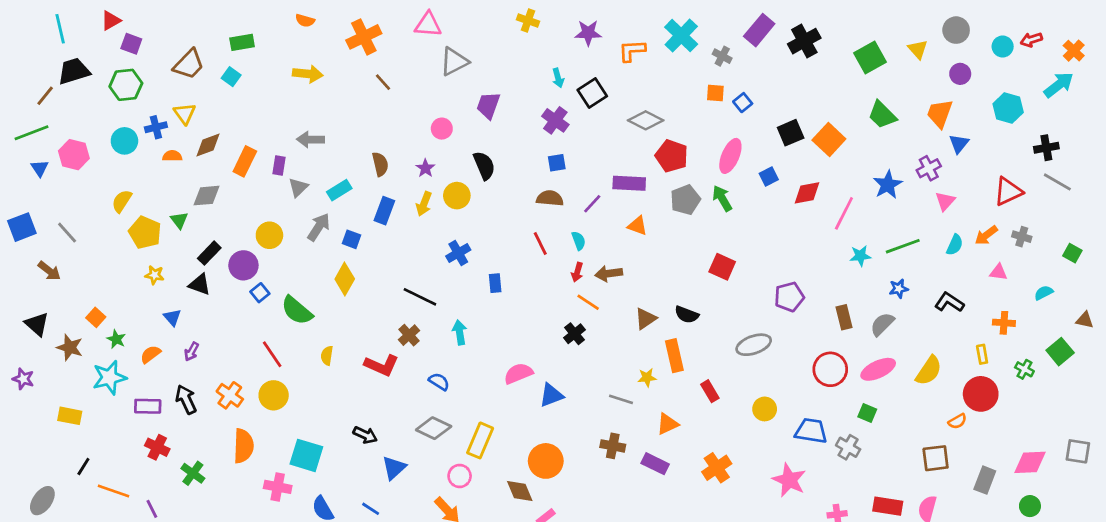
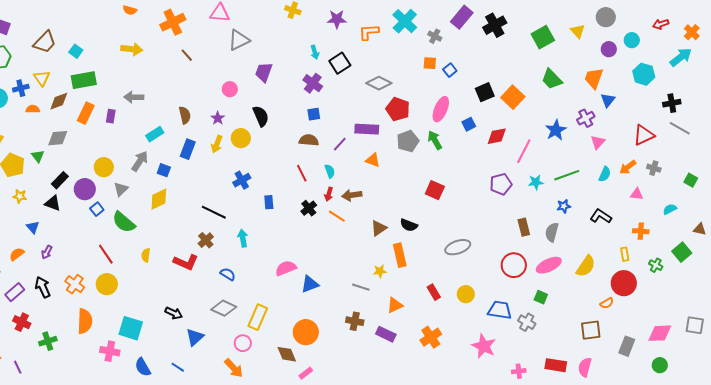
green rectangle: (242, 42) -> (84, 80), moved, size x1.4
cyan circle: (1003, 47) -> (632, 40), moved
gray triangle: (298, 187) -> (121, 189), moved
yellow diamond: (345, 279) -> (159, 199), turned 35
purple pentagon: (789, 297) -> (501, 184), moved
gray semicircle: (882, 324) -> (552, 232), turned -30
black cross: (574, 334) -> (309, 208), moved
red rectangle: (710, 391) -> (434, 292), moved
purple rectangle: (148, 406) -> (15, 292), turned -42
green cross: (193, 473) -> (48, 341), turned 36

